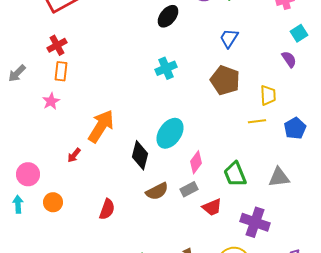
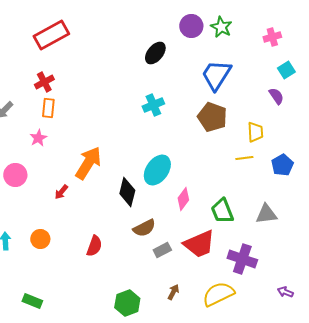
blue trapezoid: (229, 38) -> (216, 75), size x1.6
pink circle: (28, 174) -> (15, 175), moved
gray rectangle: (189, 189) -> (162, 250), moved
red trapezoid: (212, 207) -> (199, 244), size x1.6

